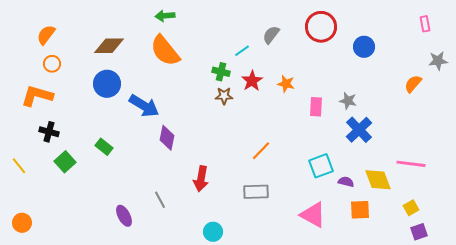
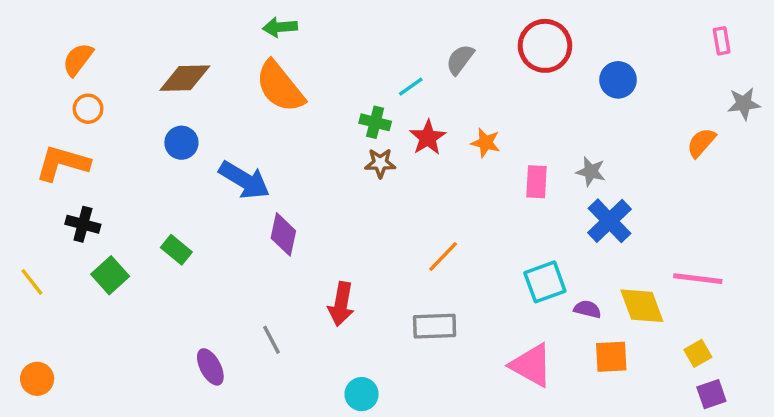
blue circle: (107, 84) -> (181, 143), size x0.7

